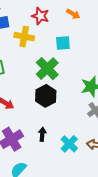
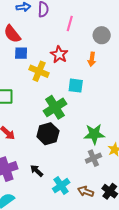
orange arrow: (73, 14) -> (92, 59), turned 56
black arrow: (42, 134) -> (37, 171), turned -64

